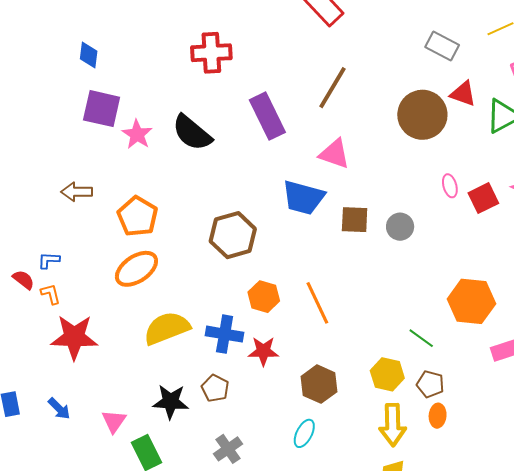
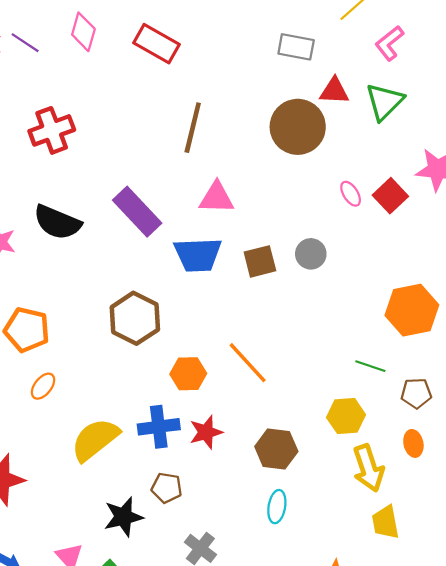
purple rectangle: (267, 116) -> (137, 212), moved
orange ellipse: (136, 269) -> (43, 386), size x0.6
brown pentagon: (430, 384) -> (416, 393), moved

